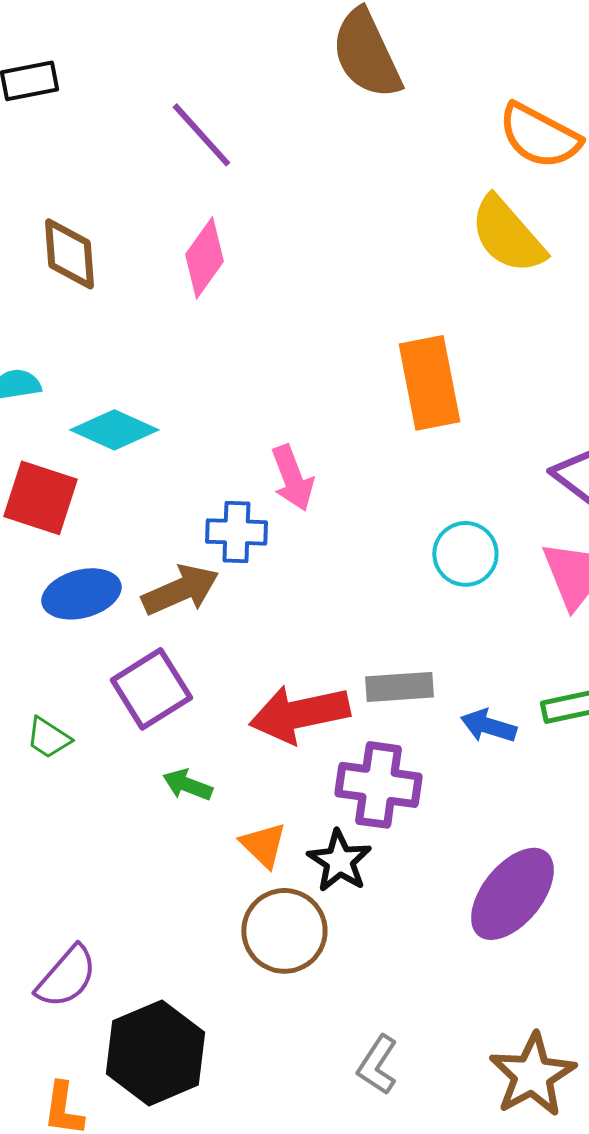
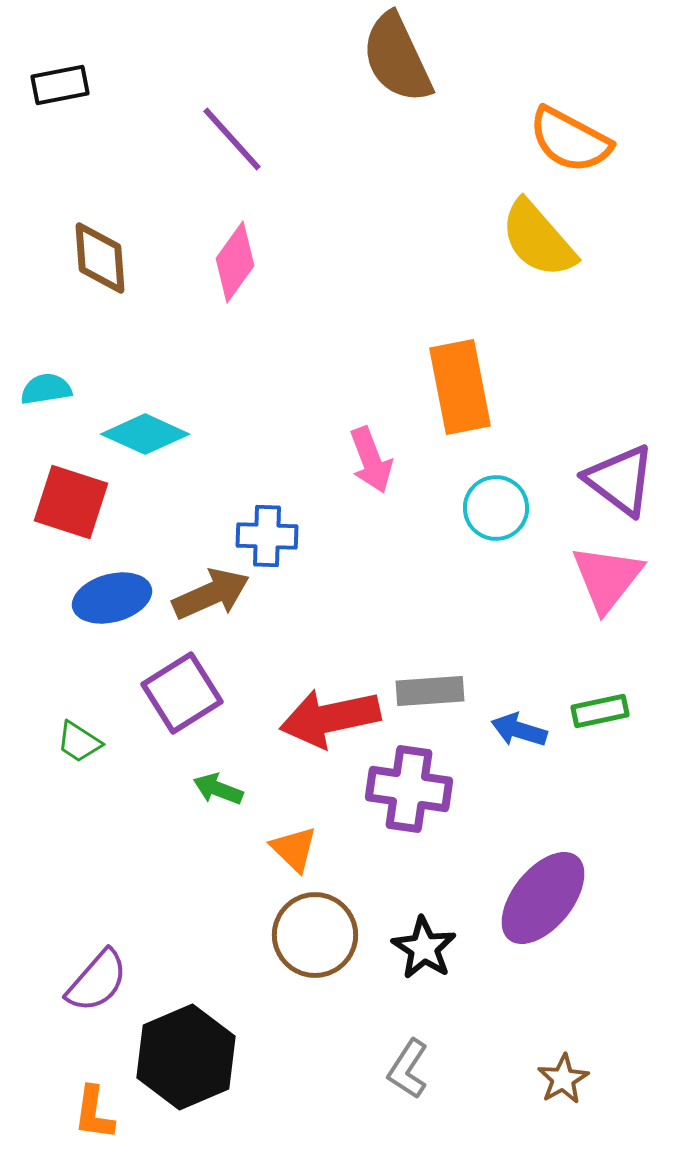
pink arrow: (292, 478) -> (371, 460), moved
cyan circle: (465, 554) -> (496, 508), moved
black star: (339, 861) -> (424, 948), moved
brown star: (532, 1075) -> (563, 1079), size x0.6

